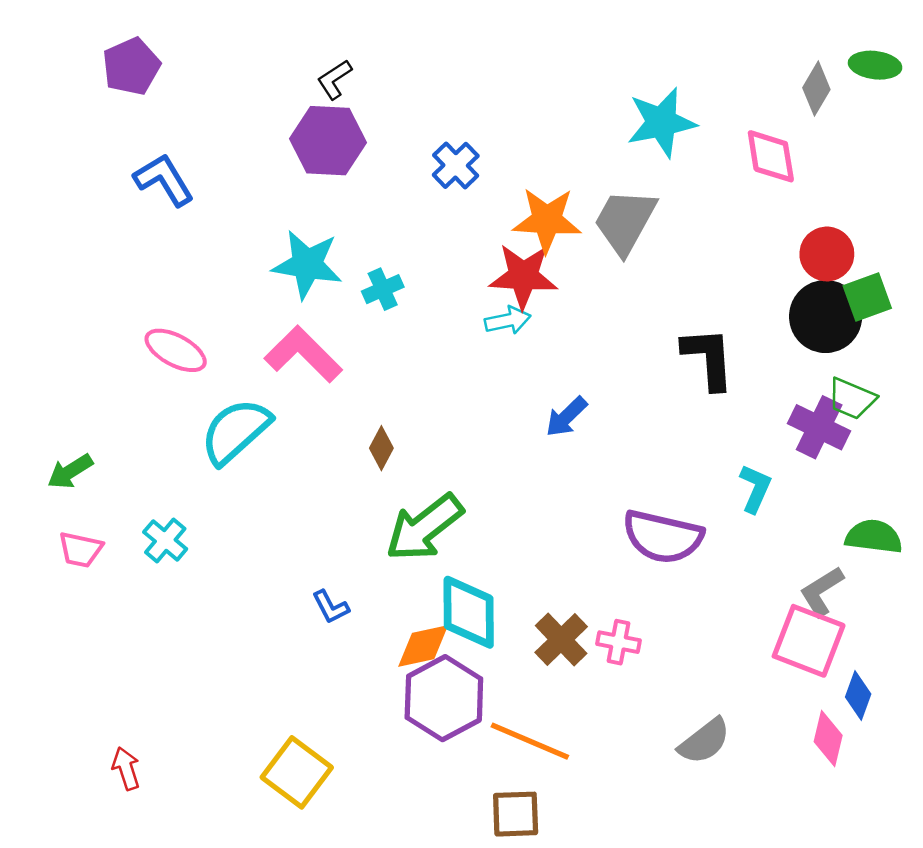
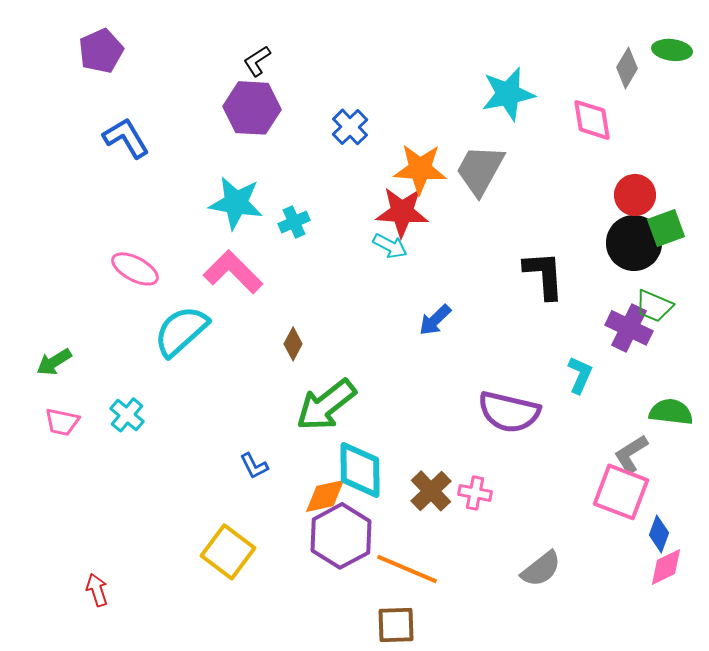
cyan arrow: (508, 320) -> (390, 246), turned 40
pink diamond: (828, 739) -> (666, 567), moved, turned 51
yellow square: (297, 772) -> (228, 552), moved

